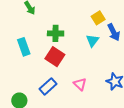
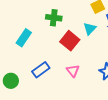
cyan rectangle: (24, 47) -> (24, 38), moved, turned 48
red square: (55, 57) -> (70, 41), moved

